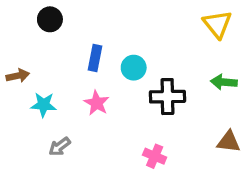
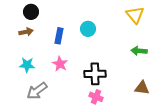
cyan circle: (134, 68) -> (88, 29), moved
brown arrow: (18, 76) -> (26, 32), moved
black cross: (167, 97) -> (95, 74), moved
gray arrow: (60, 147) -> (37, 91), size x1.5

